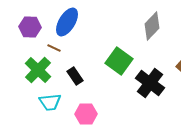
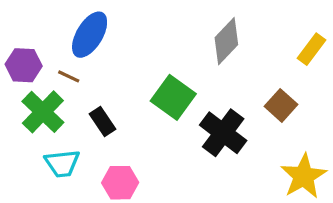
purple hexagon: (30, 27) -> (24, 65), moved

